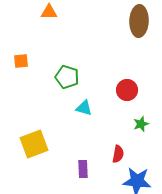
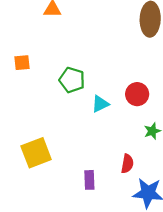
cyan triangle: (84, 108) -> (100, 104), moved, turned -42

